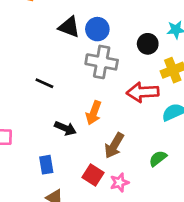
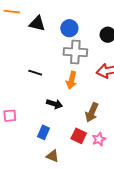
black triangle: (69, 27) -> (37, 24), moved
orange arrow: (94, 113) -> (71, 80), moved
blue rectangle: (46, 165) -> (44, 132), turned 40

